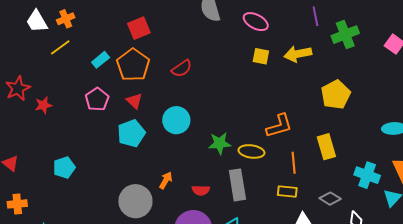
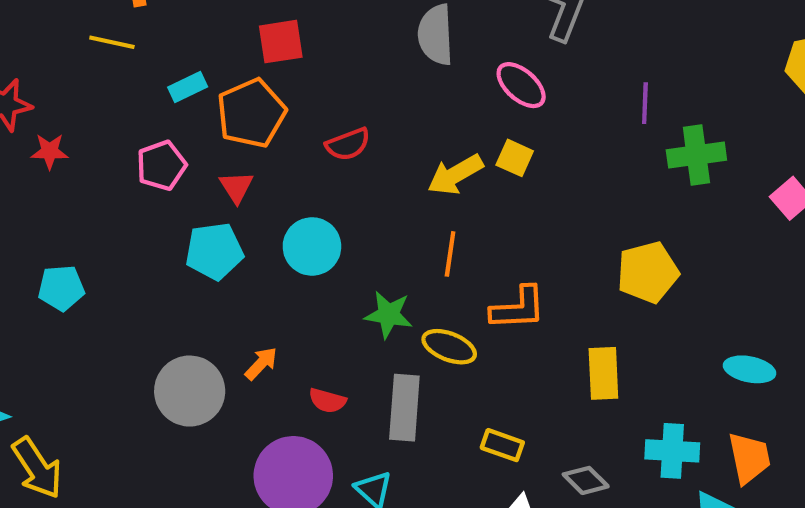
yellow line: (60, 47) -> (112, 42), turned 35
yellow arrow: (298, 54) -> (455, 175), moved, turned -32
orange line: (294, 163) -> (450, 254), moved
cyan cross: (367, 175) -> (672, 451), turned -30

